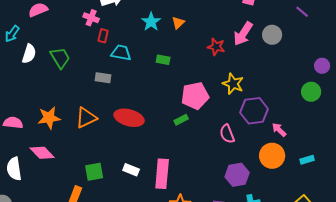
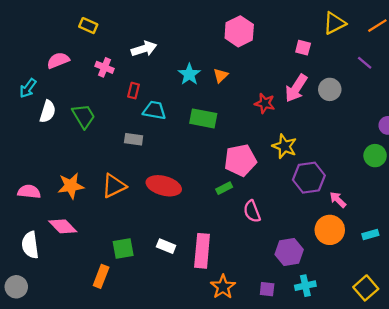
pink cross: (91, 18) -> (105, 67), moved
green rectangle: (163, 60) -> (203, 118), size x1.6
pink semicircle: (227, 134) -> (252, 211), moved

